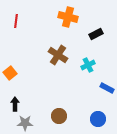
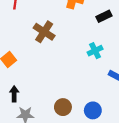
brown cross: (58, 55) -> (44, 32), moved
blue circle: (98, 119) -> (93, 110), moved

